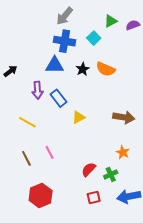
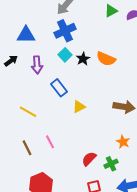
cyan square: (94, 38) -> (65, 55), moved
blue cross: (65, 41) -> (65, 31), turned -35
blue triangle: (55, 65) -> (26, 35), moved
purple arrow: (38, 90) -> (37, 65), moved

